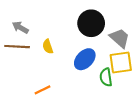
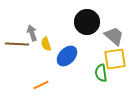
gray arrow: (20, 27) -> (32, 33), moved, turned 42
blue ellipse: (85, 59) -> (67, 56), moved

